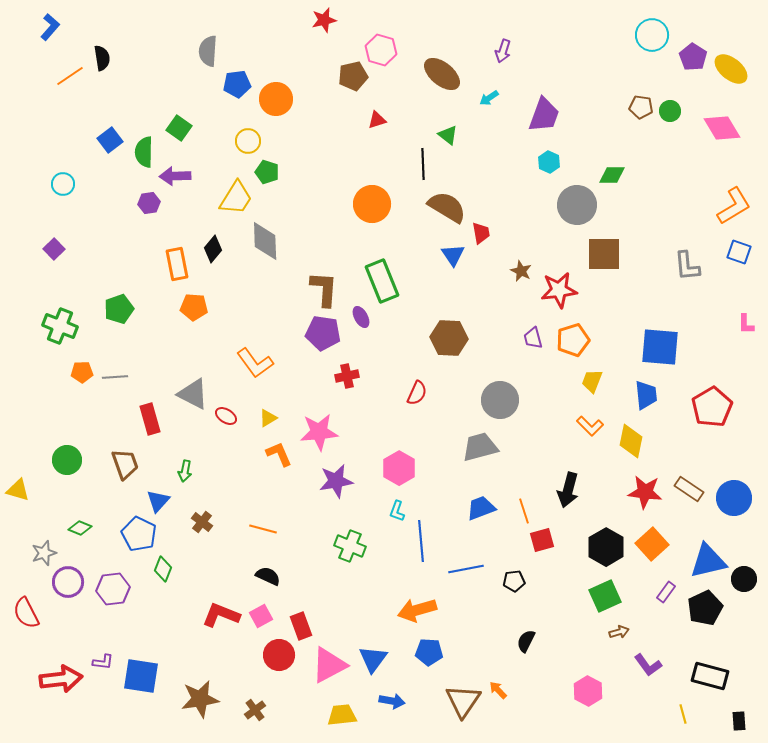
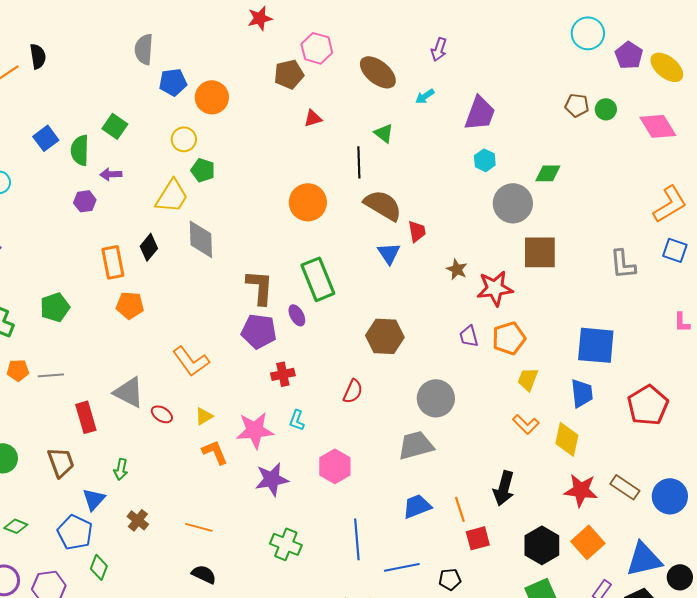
purple arrow: (175, 176) -> (111, 174), size x0.7
cyan L-shape: (397, 511) -> (297, 420), moved

